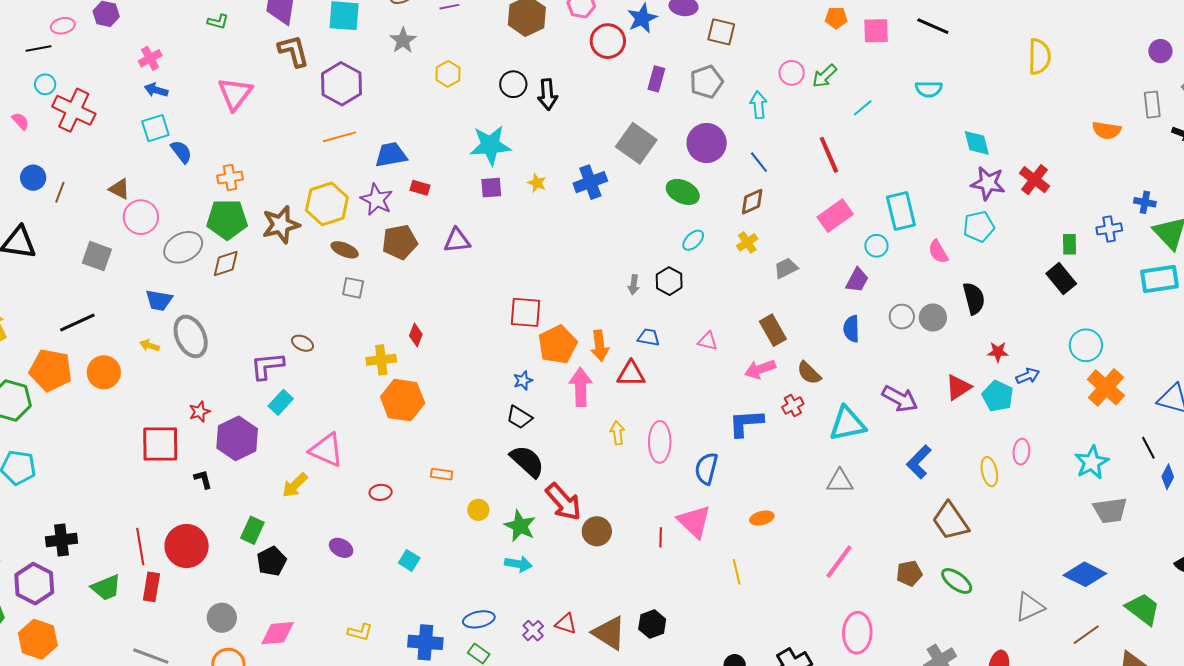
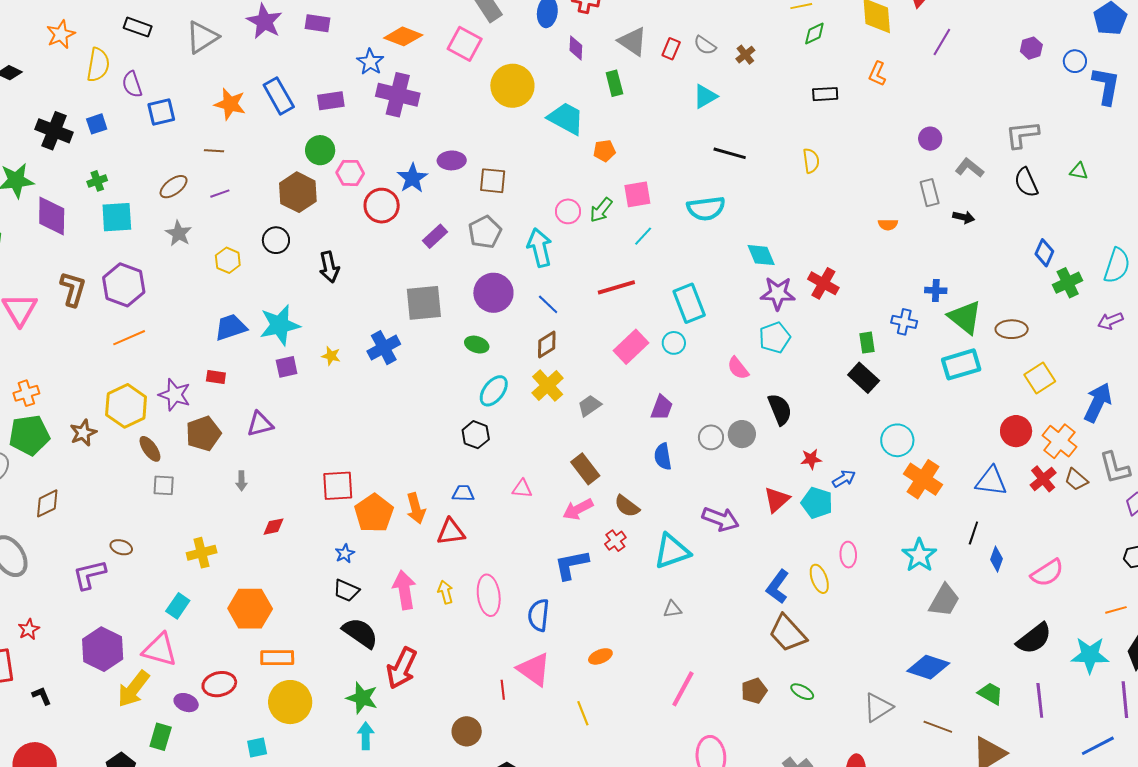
black line: (933, 26) -> (730, 153), moved
pink square: (876, 31) -> (637, 194), moved
brown L-shape: (293, 51) -> (73, 289), moved, turned 39
yellow semicircle: (1039, 57) -> (811, 161), size x0.7
purple rectangle: (656, 79) -> (435, 236), turned 40
black circle: (513, 84) -> (276, 240), moved
cyan semicircle: (929, 89) -> (706, 208), size x1.4
cyan arrow: (758, 105) -> (540, 248), size x1.4
orange semicircle: (1107, 130) -> (888, 224), size x0.7
gray square: (636, 143) -> (424, 303), turned -33
blue trapezoid: (391, 155) -> (231, 327), moved
red line: (829, 155) -> (616, 287), turned -75
green ellipse: (683, 192) -> (477, 345), size x0.7
cyan rectangle: (901, 211) -> (689, 303), moved
brown star: (281, 225) -> (83, 433), size x0.7
blue cross: (1109, 229) -> (904, 322), turned 30
cyan ellipse: (693, 240) -> (494, 391), size x1.4
yellow cross: (747, 242) -> (548, 385), size x1.5
cyan circle: (876, 246) -> (674, 343), moved
brown ellipse: (345, 250) -> (150, 449), turned 40
brown diamond: (226, 263) -> (47, 503), moved
gray arrow: (634, 285) -> (241, 481), moved
red diamond: (416, 335) -> (273, 527), moved, turned 65
pink arrow: (581, 387) -> (404, 590), moved
orange hexagon: (403, 400) -> (250, 609), moved
cyan rectangle: (281, 402) -> (178, 606), moved
purple hexagon: (237, 438) -> (103, 649), moved
black line: (1148, 448) -> (973, 533), turned 55
blue L-shape: (919, 462) -> (778, 587), moved
orange rectangle: (442, 474) -> (277, 658), size x1.5
gray triangle: (840, 481) -> (672, 609), size x0.7
yellow arrow: (295, 485) -> (133, 689), size x1.4
red ellipse: (381, 492) -> (219, 684), size x1.5
red arrow: (563, 502) -> (402, 668), turned 75
yellow circle: (478, 510) -> (290, 702), moved, size x2.0
gray trapezoid: (1110, 510) -> (944, 600), turned -45
green rectangle: (252, 530) -> (161, 737), moved
brown circle: (597, 531) -> (467, 731), moved
purple ellipse: (341, 548) -> (186, 703), moved
cyan square: (409, 560) -> (257, 748), turned -35
cyan arrow: (518, 564) -> (366, 736), turned -92
green ellipse: (957, 581) -> (802, 692), size x0.7
green trapezoid: (1143, 609) -> (990, 693), size x0.7
brown line: (1086, 635) -> (938, 727), turned 64

